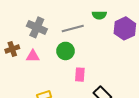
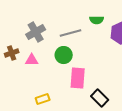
gray cross: (37, 27) -> (36, 32), turned 36
pink rectangle: (80, 75) -> (78, 78), size x1.5

